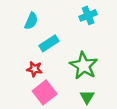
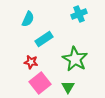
green triangle: (87, 97) -> (68, 87), moved

